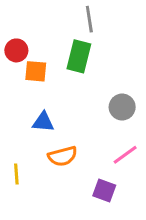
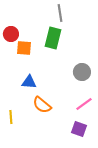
orange semicircle: (63, 156) -> (42, 105), turned 54
purple square: (104, 190) -> (79, 129), moved

